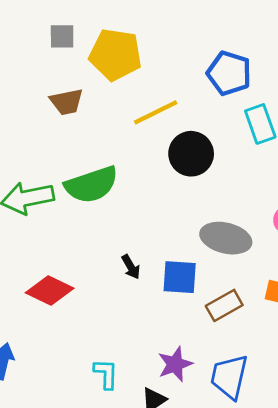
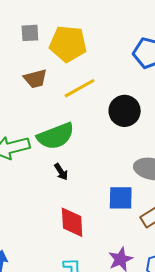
yellow line: (156, 112) -> (80, 88), moved
black arrow: (131, 267) -> (61, 172), moved
red diamond: (50, 291) -> (72, 222), moved, turned 64

